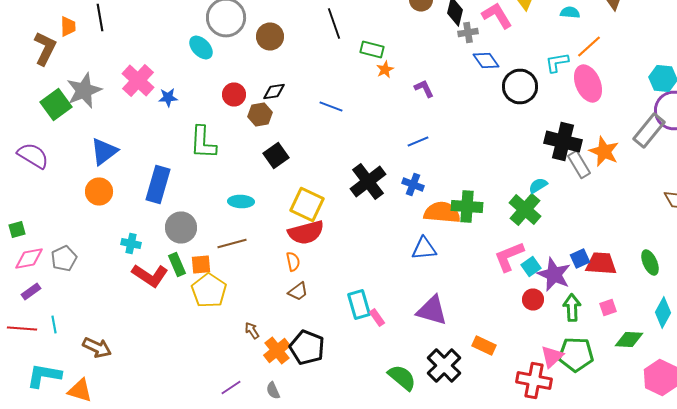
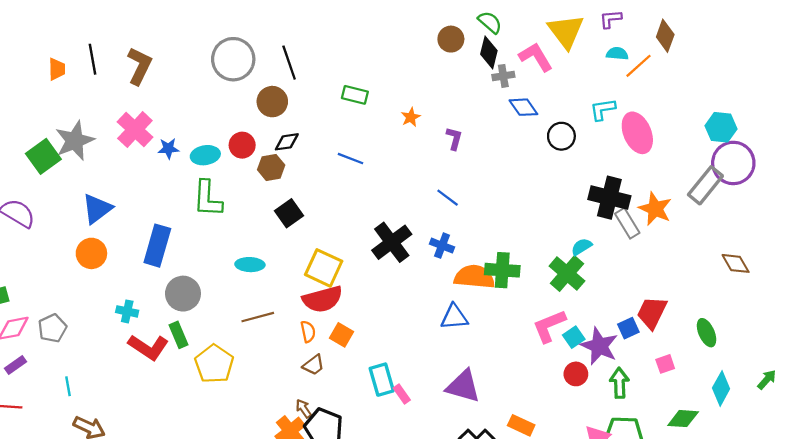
black line: (334, 24) -> (289, 63), moved
brown circle: (270, 36) -> (272, 102), moved
orange line: (589, 46) -> (638, 66), moved
brown L-shape: (45, 48) -> (139, 66), moved
cyan ellipse: (201, 48) -> (205, 155), moved, turned -55
green rectangle: (372, 50) -> (355, 95), moved
black circle: (520, 86) -> (561, 136), size x0.7
purple L-shape: (424, 88) -> (454, 138), turned 40
blue line: (418, 142) -> (448, 198), turned 60
brown line: (232, 244) -> (258, 317), moved
orange square: (201, 264) -> (341, 335), moved, turned 35
red trapezoid: (601, 264) -> (652, 313), moved, turned -68
pink square: (608, 308) -> (665, 364), moved
cyan line: (54, 324) -> (68, 386), moved
brown arrow: (252, 330) -> (304, 409), moved

